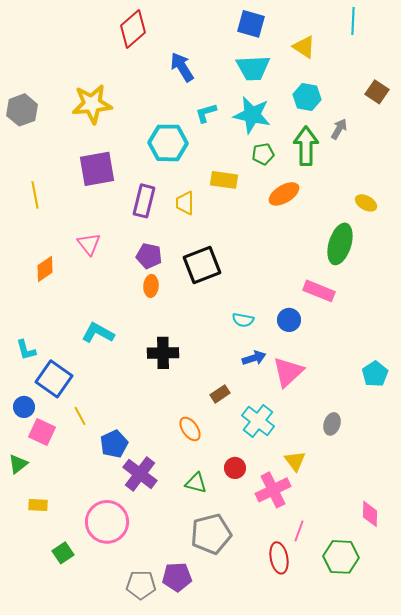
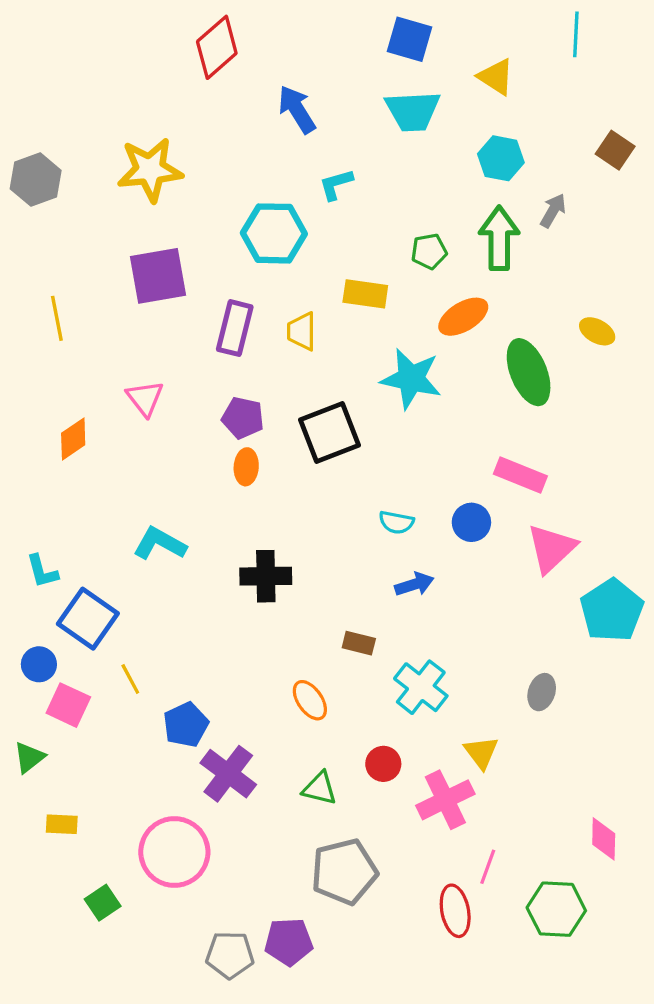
cyan star: (252, 115) -> (411, 379), moved
green ellipse: (340, 244) -> (529, 372), moved, turned -39
pink triangle: (288, 372) -> (551, 548), moved
cyan pentagon: (375, 374) -> (612, 610), size x1.5
brown rectangle: (220, 394) -> (359, 643), turned 48

